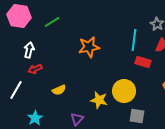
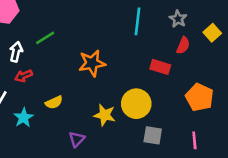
green line: (52, 22) -> (45, 38), moved
cyan line: (134, 40) -> (138, 21), moved
orange star: (89, 47) -> (92, 63), moved
cyan star: (35, 118) -> (24, 118), moved

